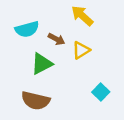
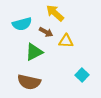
yellow arrow: (82, 16) -> (55, 13), moved
yellow triangle: (81, 50) -> (66, 41), turned 35

